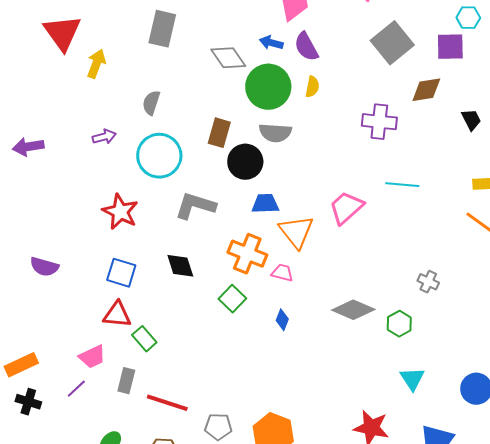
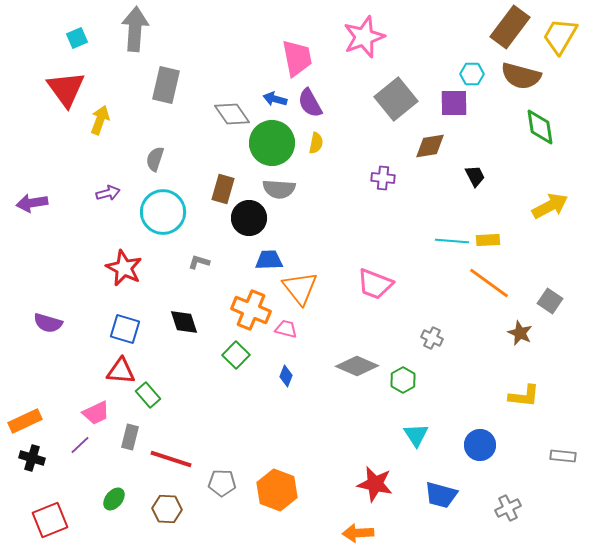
purple cross: (379, 122) -> (383, 178), size x0.7
cyan line: (402, 185) -> (452, 241), moved
gray L-shape: (195, 206) -> (199, 262), size x0.5
pink trapezoid: (346, 208) -> (375, 284), moved, turned -117

